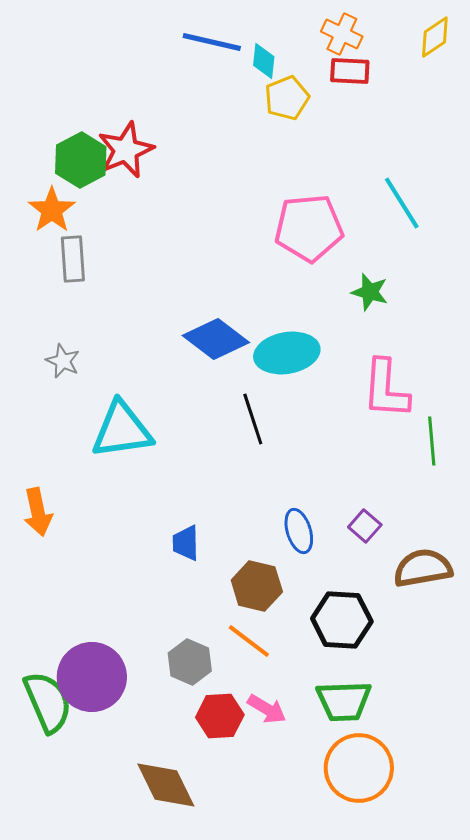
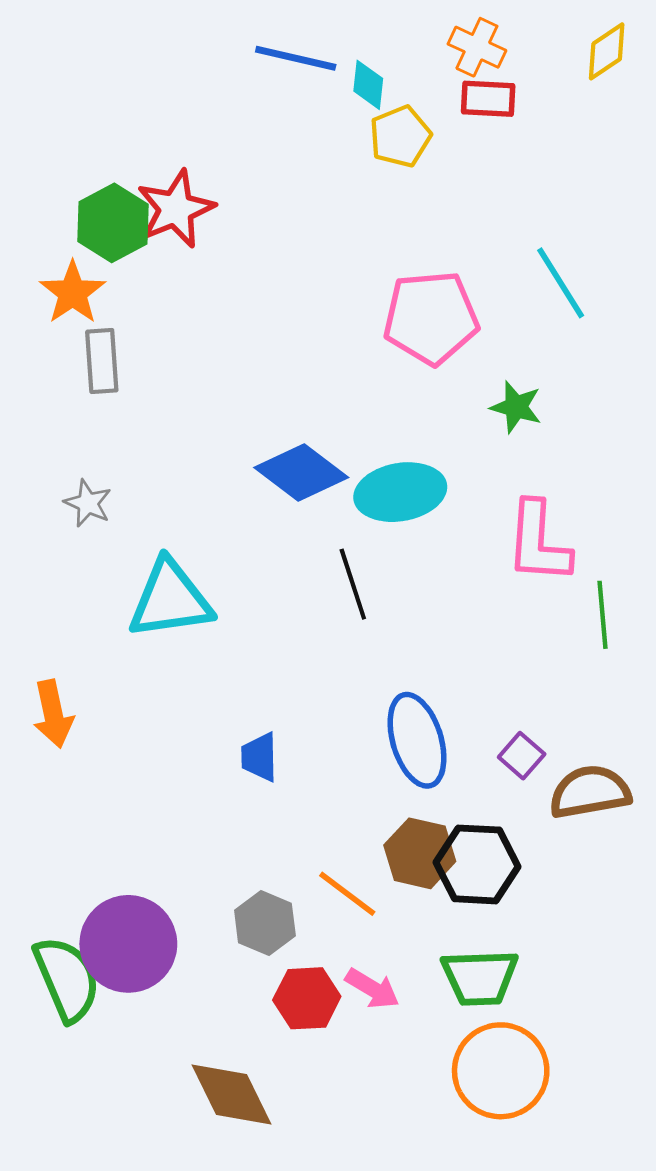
purple square: (365, 526) -> (522, 756), moved
blue ellipse: (299, 531) -> (417, 740), size x1.5
brown hexagon: (257, 586) -> (420, 853), moved

